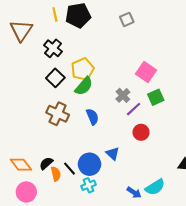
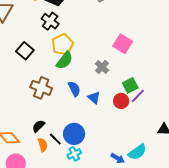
black cross: (53, 48) -> (50, 21), moved
black square: (55, 78) -> (25, 51), moved
green square: (156, 97) -> (130, 85), moved
purple line: (134, 109) -> (138, 96), moved
blue triangle: (113, 154) -> (94, 98), moved
black semicircle: (46, 163) -> (39, 126), moved

